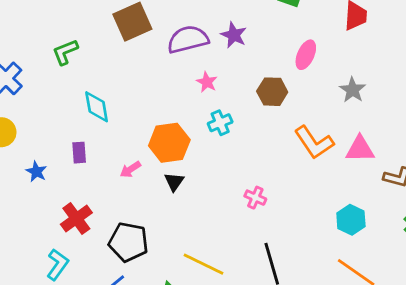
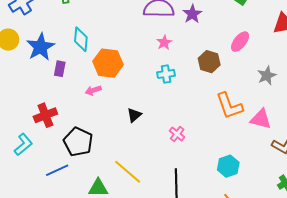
orange hexagon: (169, 143) -> (108, 63), moved
blue star: (36, 172) -> (41, 47), moved, size x1.8
black triangle: (174, 182) -> (134, 115), moved
cyan hexagon: (351, 220) -> (228, 166), moved

